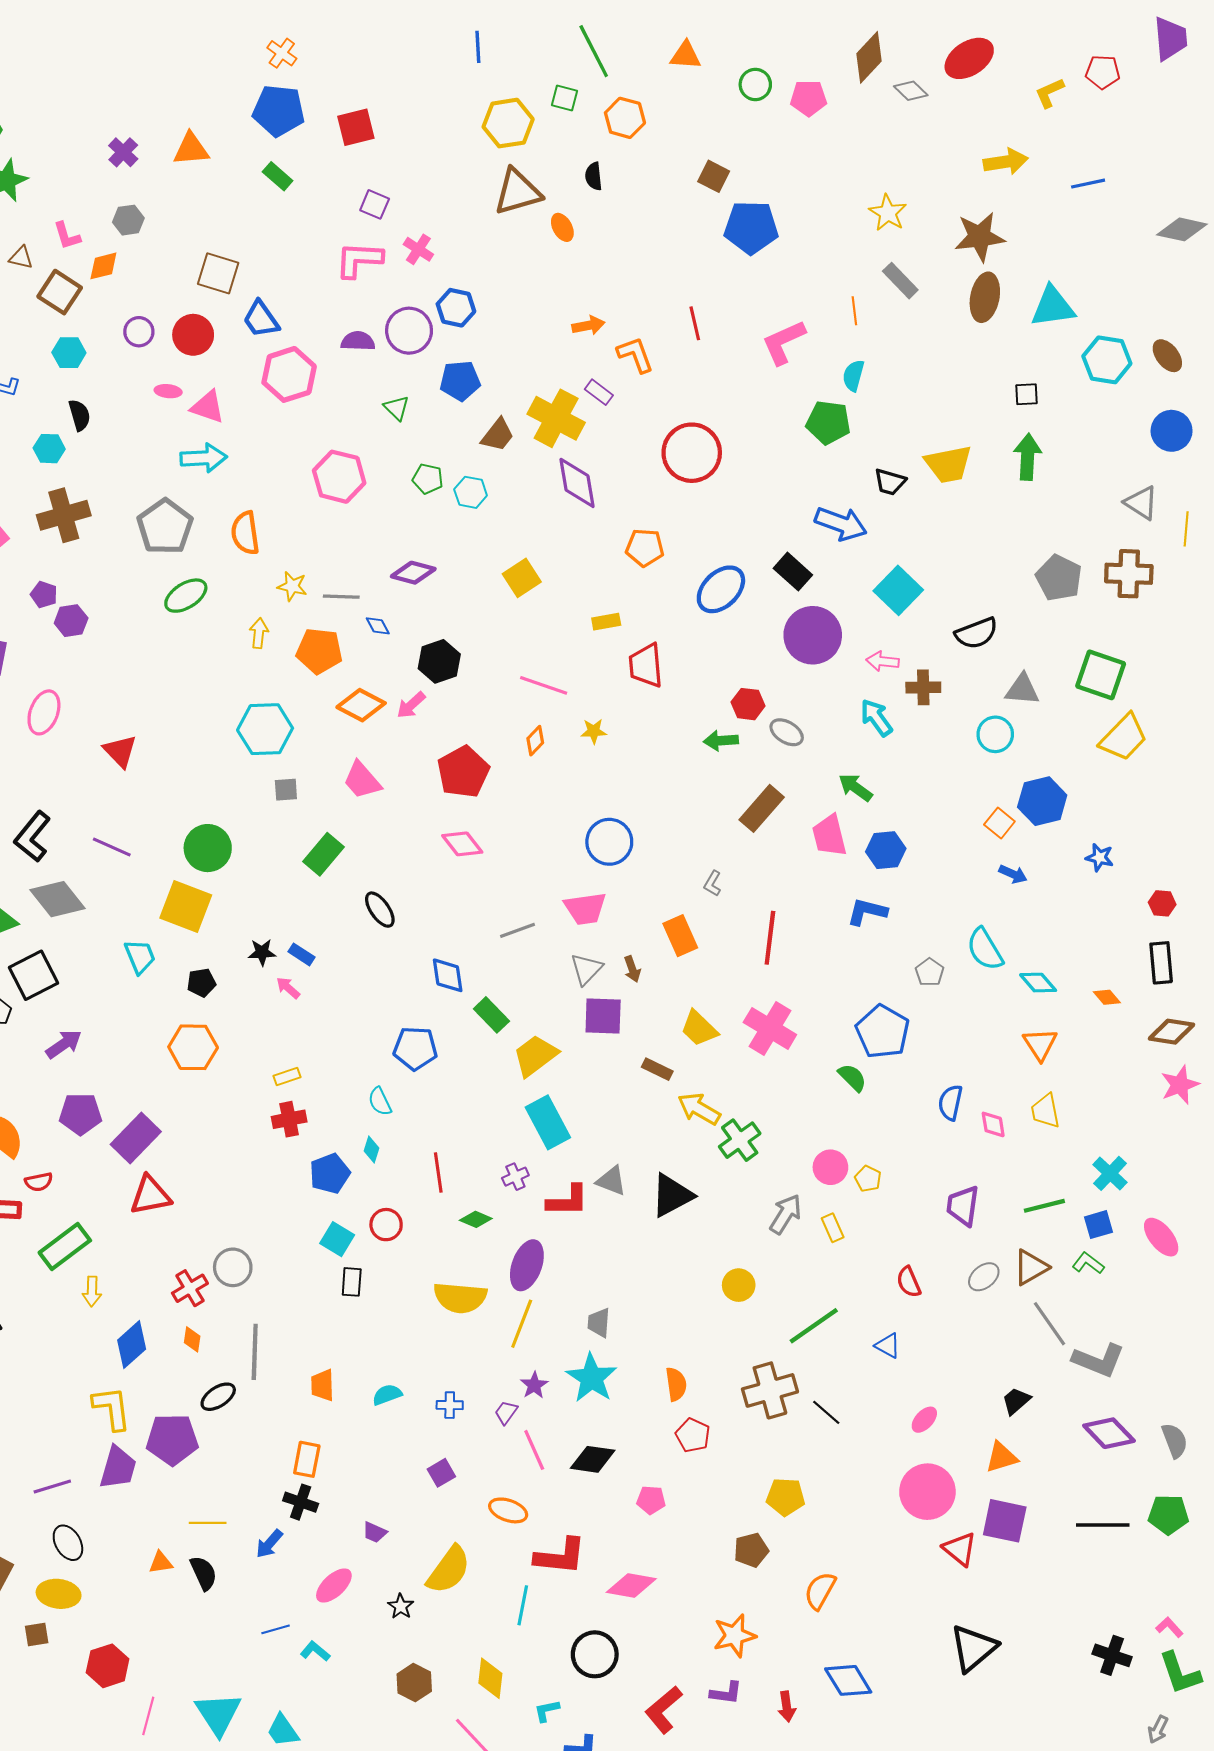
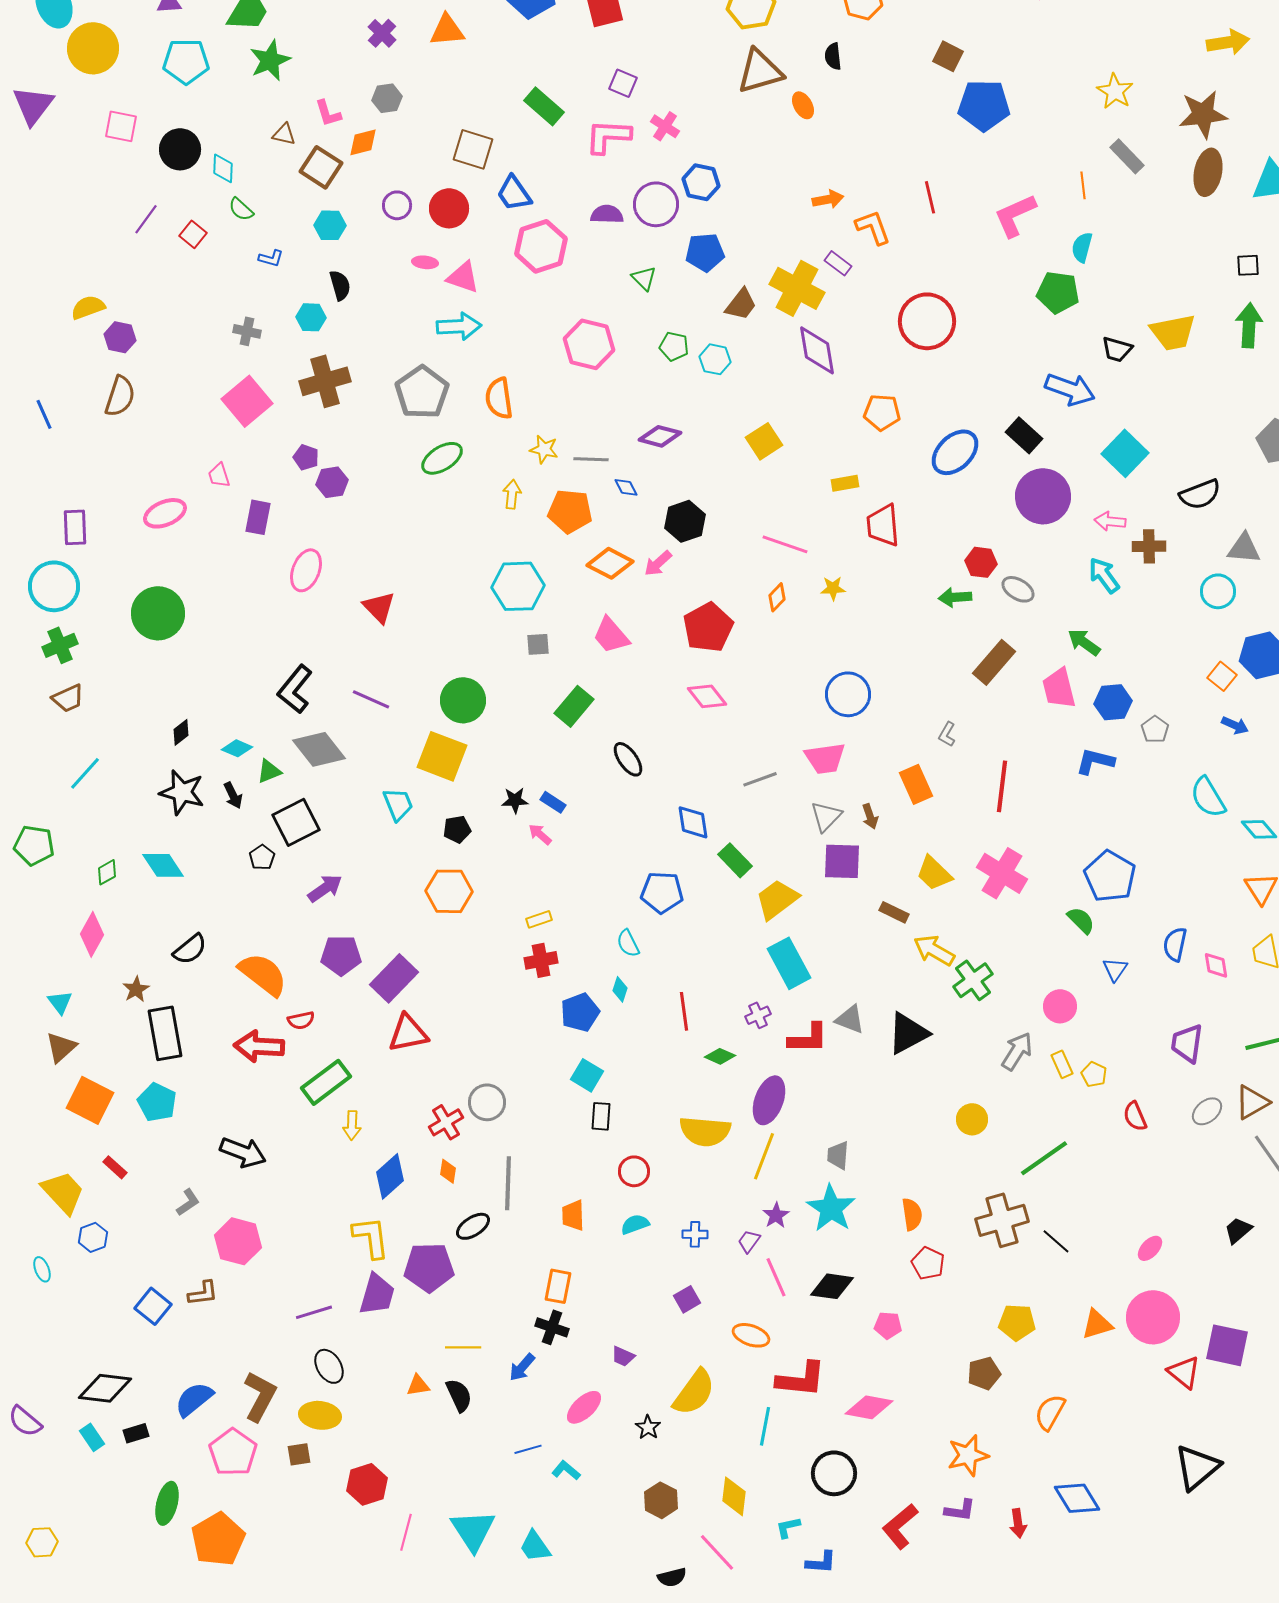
green rectangle: (278, 176) -> (544, 106), moved, size x1.4
gray pentagon: (930, 972) -> (1155, 729), moved
yellow pentagon: (868, 1179) -> (1094, 1074), moved
red circle: (386, 1225) -> (634, 1171), moved
blue triangle: (888, 1346) -> (1115, 969), moved, turned 36
orange triangle: (1002, 1457) -> (1097, 1324), moved

